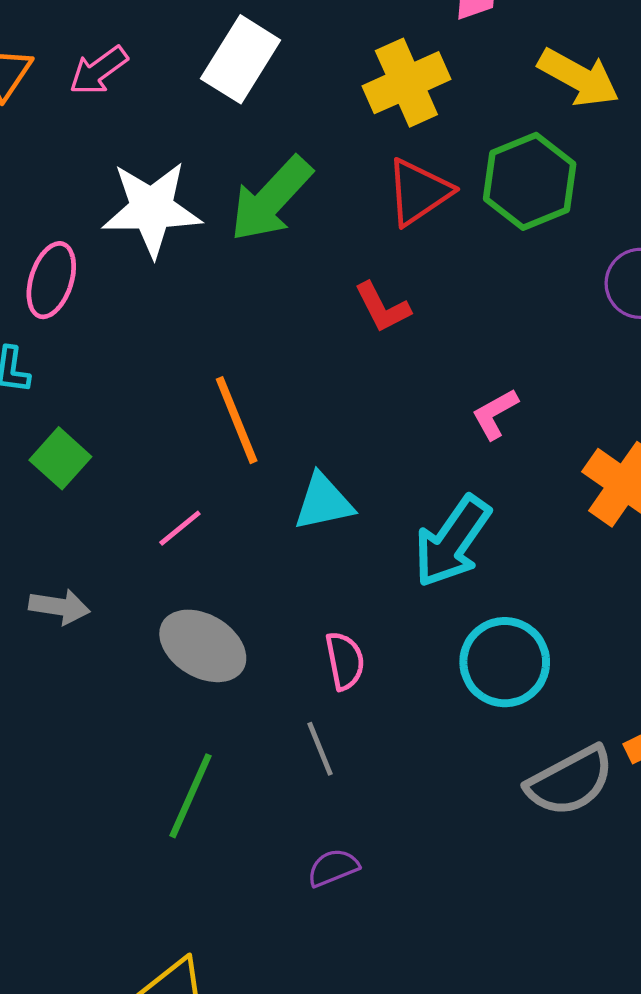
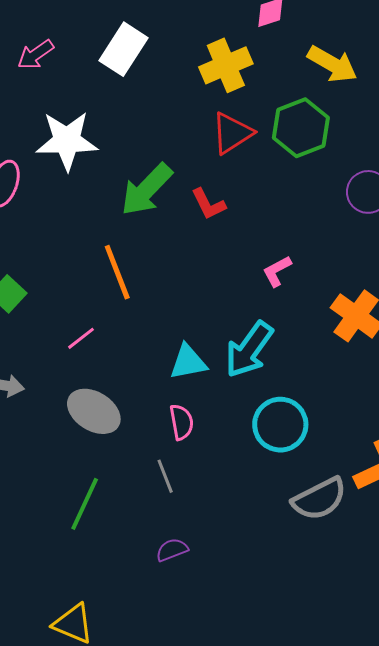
green arrow: (271, 199) -> (147, 189), moved
cyan triangle: (323, 502) -> (188, 362), moved

